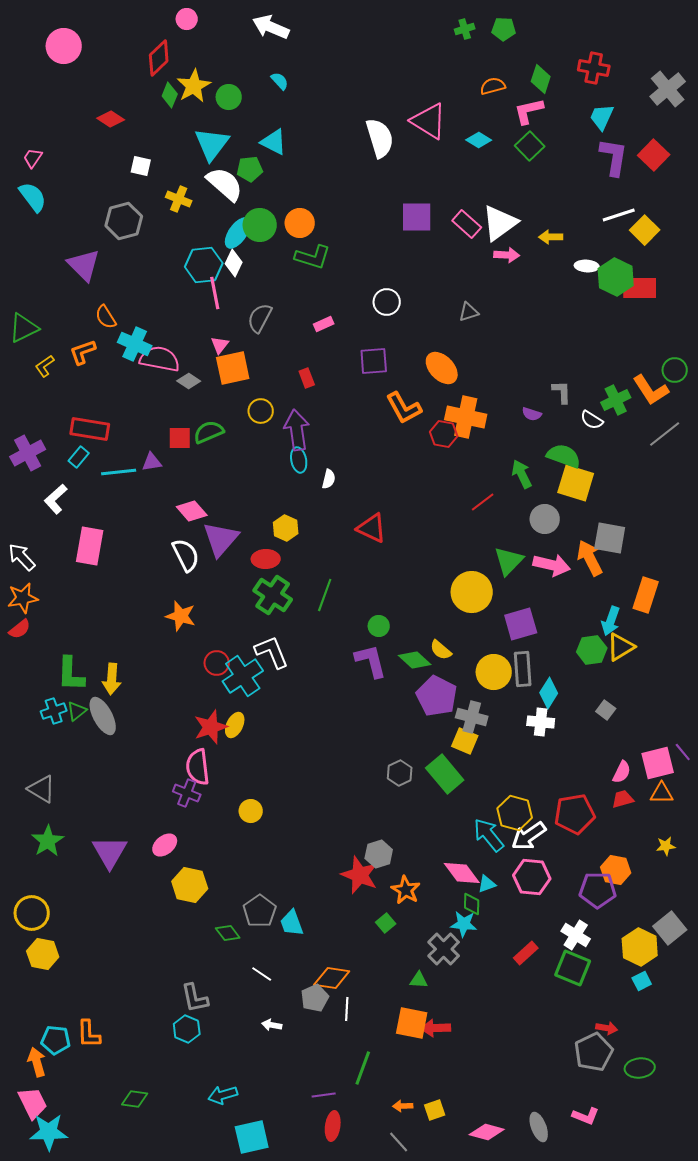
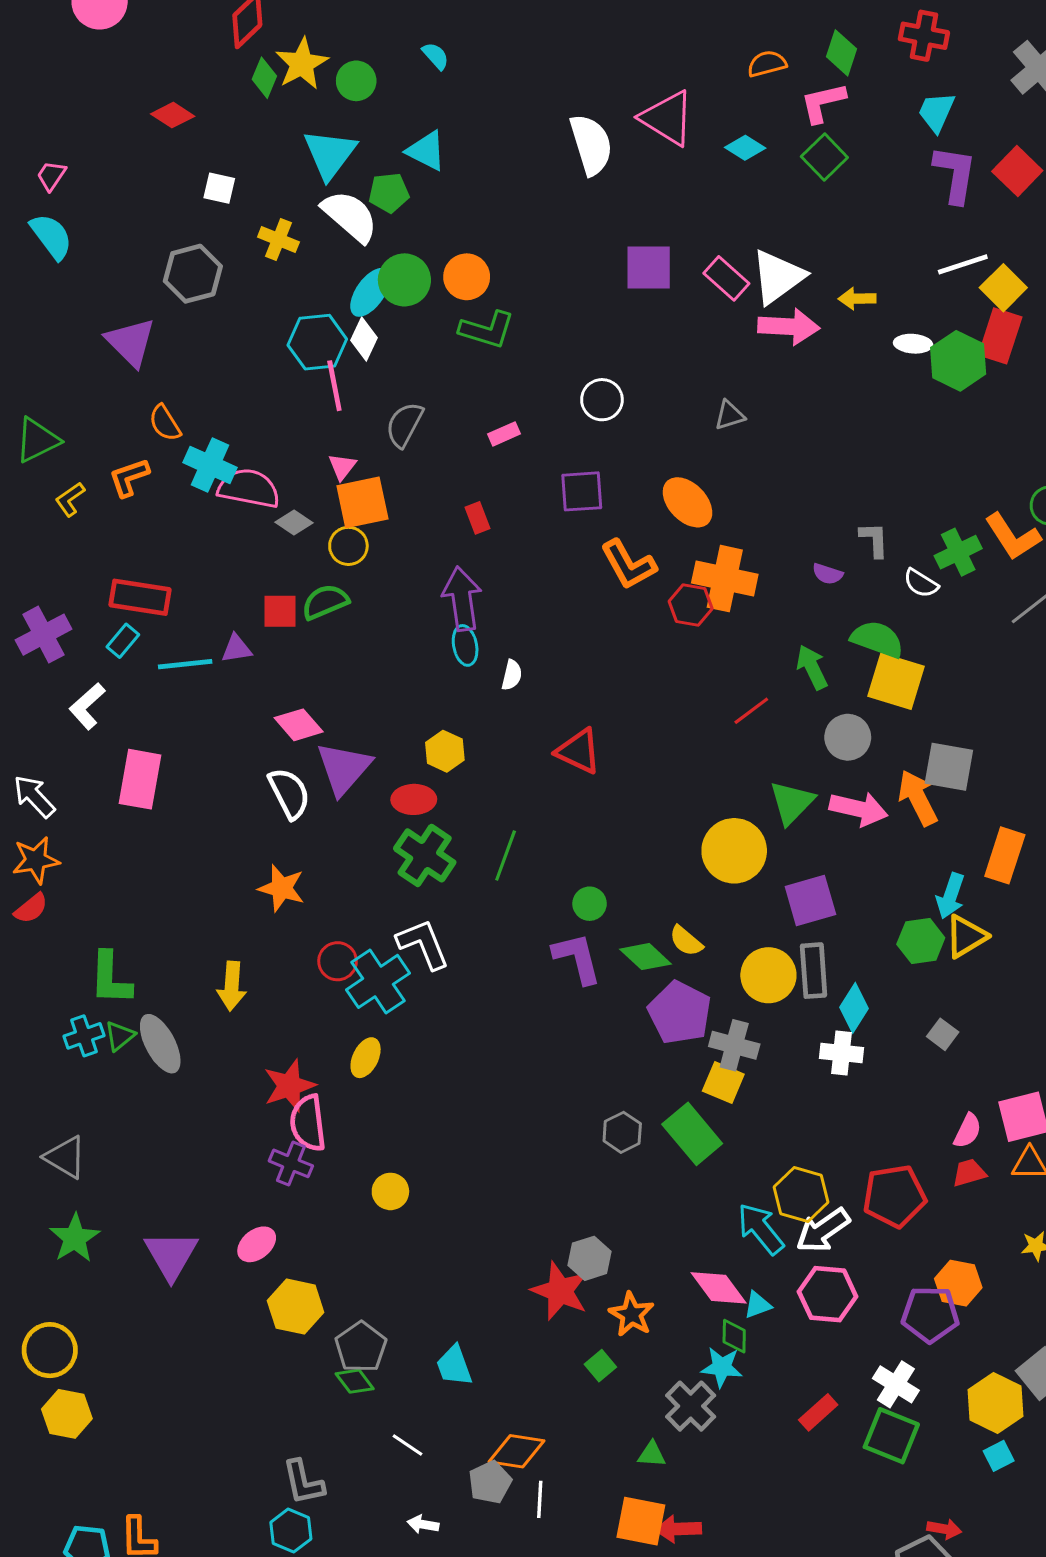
pink arrow: (507, 255) -> (789, 327), size x1.5
red rectangle: (640, 288) -> (1000, 336), moved, turned -72
yellow circle: (261, 411) -> (348, 546), moved
yellow arrow: (112, 679) -> (232, 986), moved
red star: (211, 727) -> (289, 1086), moved
gray pentagon: (260, 911) -> (361, 1347), moved

